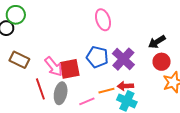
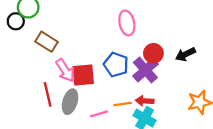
brown rectangle: (19, 60) -> (46, 42), moved
red circle: (162, 62) -> (153, 53), moved

